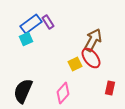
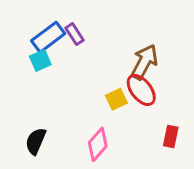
black semicircle: (23, 91) -> (36, 141), size x0.7

